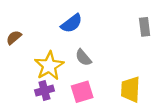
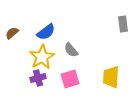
blue semicircle: (72, 23) -> (46, 32), moved

